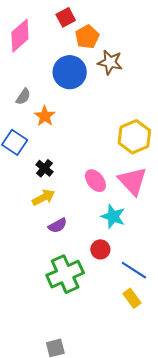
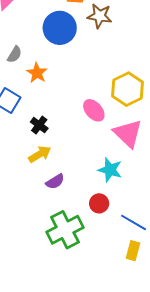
pink ellipse: (95, 181) -> (94, 110), moved
yellow rectangle: (132, 298) -> (133, 251), turned 54

